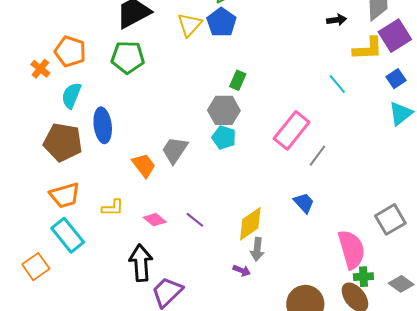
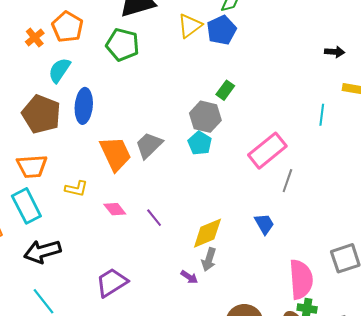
cyan line: (337, 84) -> (322, 115), turned 35
gray line: (317, 156) -> (287, 181), turned -30
orange trapezoid: (144, 165) -> (115, 154), size x1.4
black arrow: (141, 263) -> (42, 252), moved, turned -114

